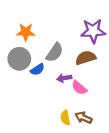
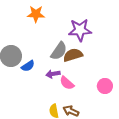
orange star: (26, 32) -> (36, 14), moved
gray semicircle: (55, 52) -> (59, 51), moved

